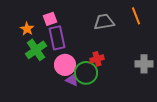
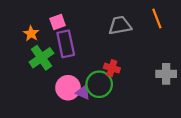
red cross: (97, 59) -> (112, 68), turned 32
pink circle: (65, 65) -> (68, 88), moved

